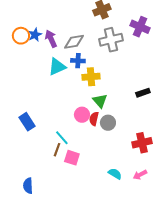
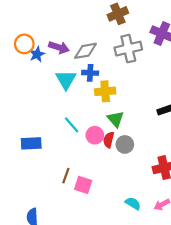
blue star: (35, 35) -> (37, 54), moved
purple arrow: (51, 39) -> (59, 47), turned 132
cyan triangle: (57, 67) -> (66, 80), turned -36
blue rectangle: (27, 122) -> (31, 143), turned -60
cyan line: (62, 138) -> (72, 125), moved

